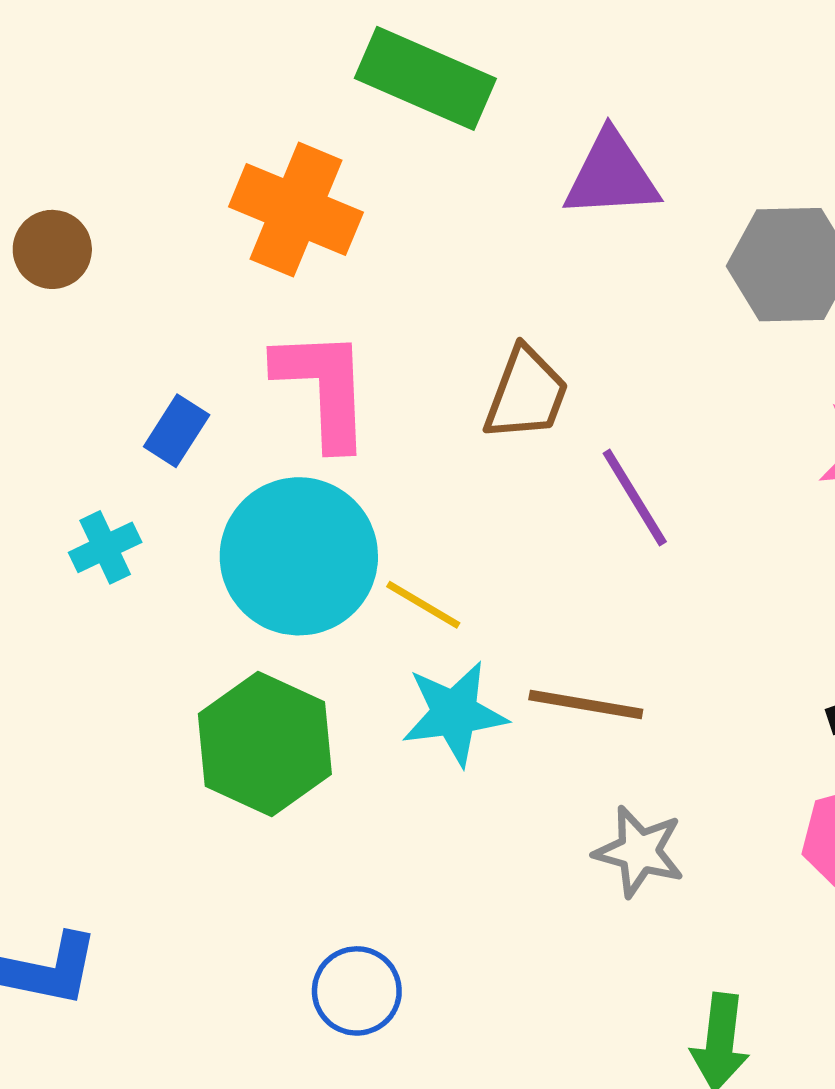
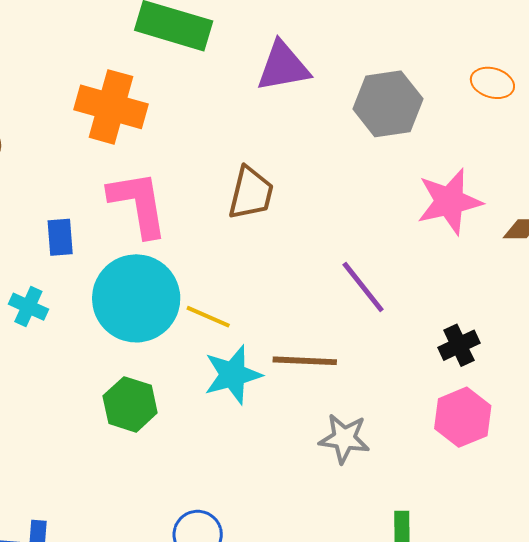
blue rectangle: (177, 431) -> (60, 237), turned -30
purple line: (635, 497) -> (363, 287), moved
cyan cross: (105, 547) -> (28, 307), turned -33
green hexagon: (265, 744) -> (130, 404), size x0.7

